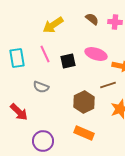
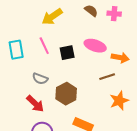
brown hexagon: (84, 102) -> (66, 94), moved
red arrow: (19, 112) -> (35, 104), moved

